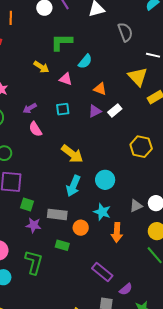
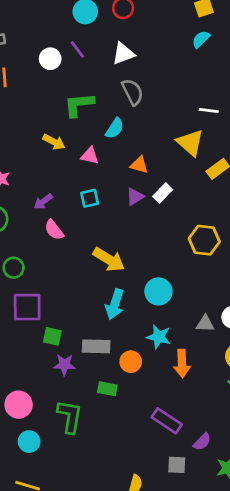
gray semicircle: (125, 32) -> (133, 92), moved
gray triangle: (136, 206) -> (205, 324), turned 32

